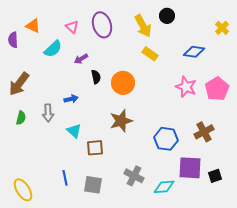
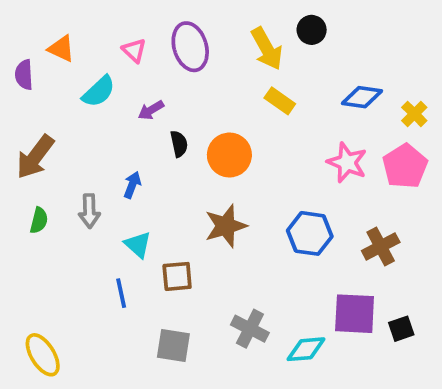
yellow cross: (222, 28) -> (414, 114), moved
blue arrow: (71, 99) -> (132, 185), turned -56
blue hexagon: (166, 139) -> (310, 233), moved
blue line: (65, 178) -> (121, 293), moved

